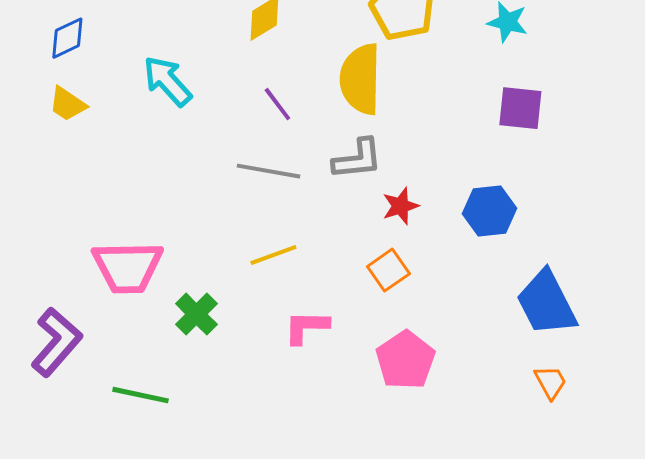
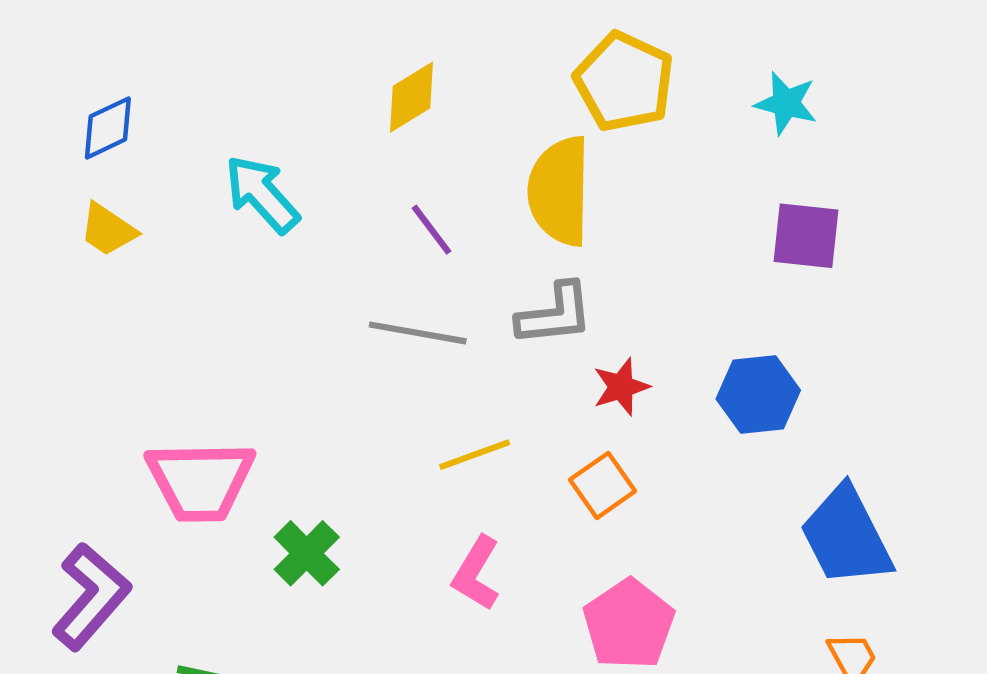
yellow line: (273, 255) -> (475, 455), moved
pink L-shape: (306, 327) -> (476, 573), turned -60

